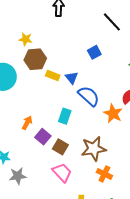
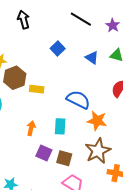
blue square: (94, 52) -> (58, 49), moved
blue triangle: (72, 78) -> (92, 58), moved
orange star: (113, 114) -> (97, 121), moved
orange arrow: (27, 123) -> (31, 128), moved

